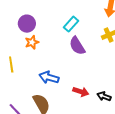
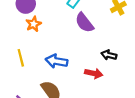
yellow line: (11, 64) -> (21, 58), moved
black arrow: (104, 96) -> (109, 55), moved

